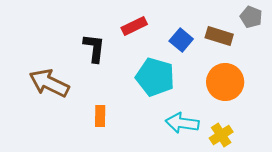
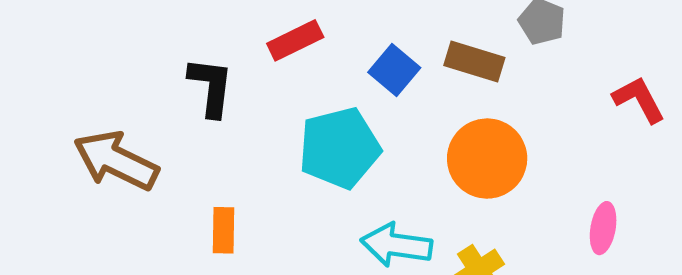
cyan pentagon: (155, 77) -> (339, 148), turned -30

